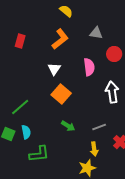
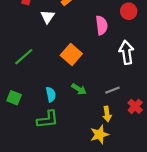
white triangle: (54, 69) -> (48, 17), moved
green line: (20, 107) -> (24, 57), moved
cyan semicircle: (26, 132) -> (51, 95), moved

